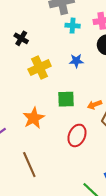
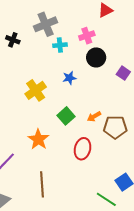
black cross: (21, 38) -> (13, 40), moved
green square: (66, 99) -> (66, 116), turned -30
brown line: (29, 165) -> (42, 184), turned 30

